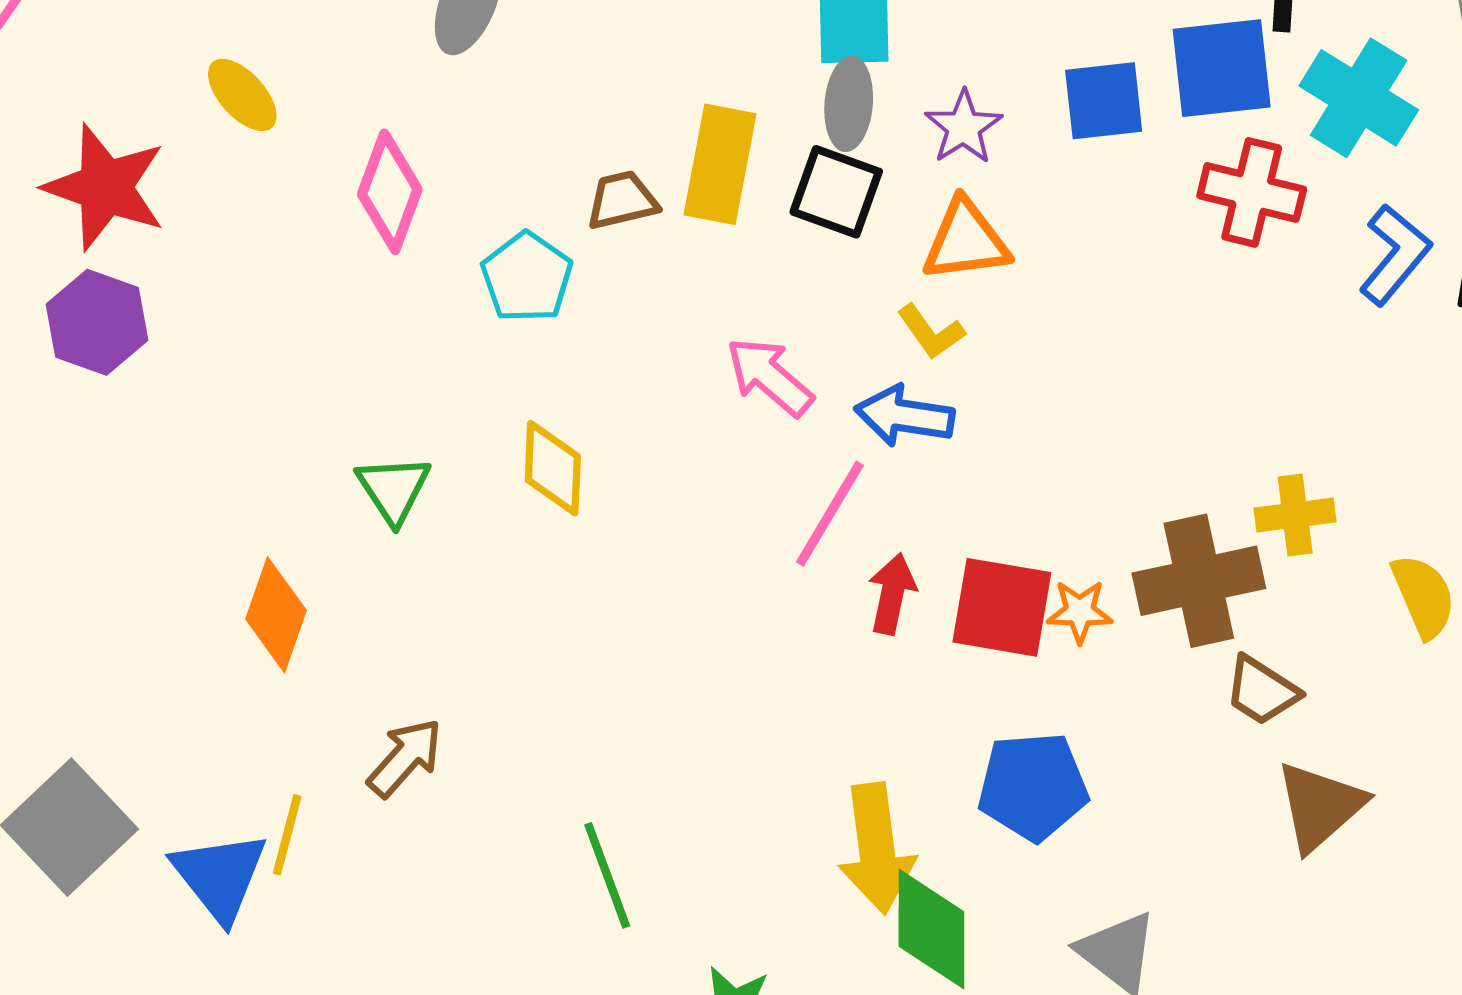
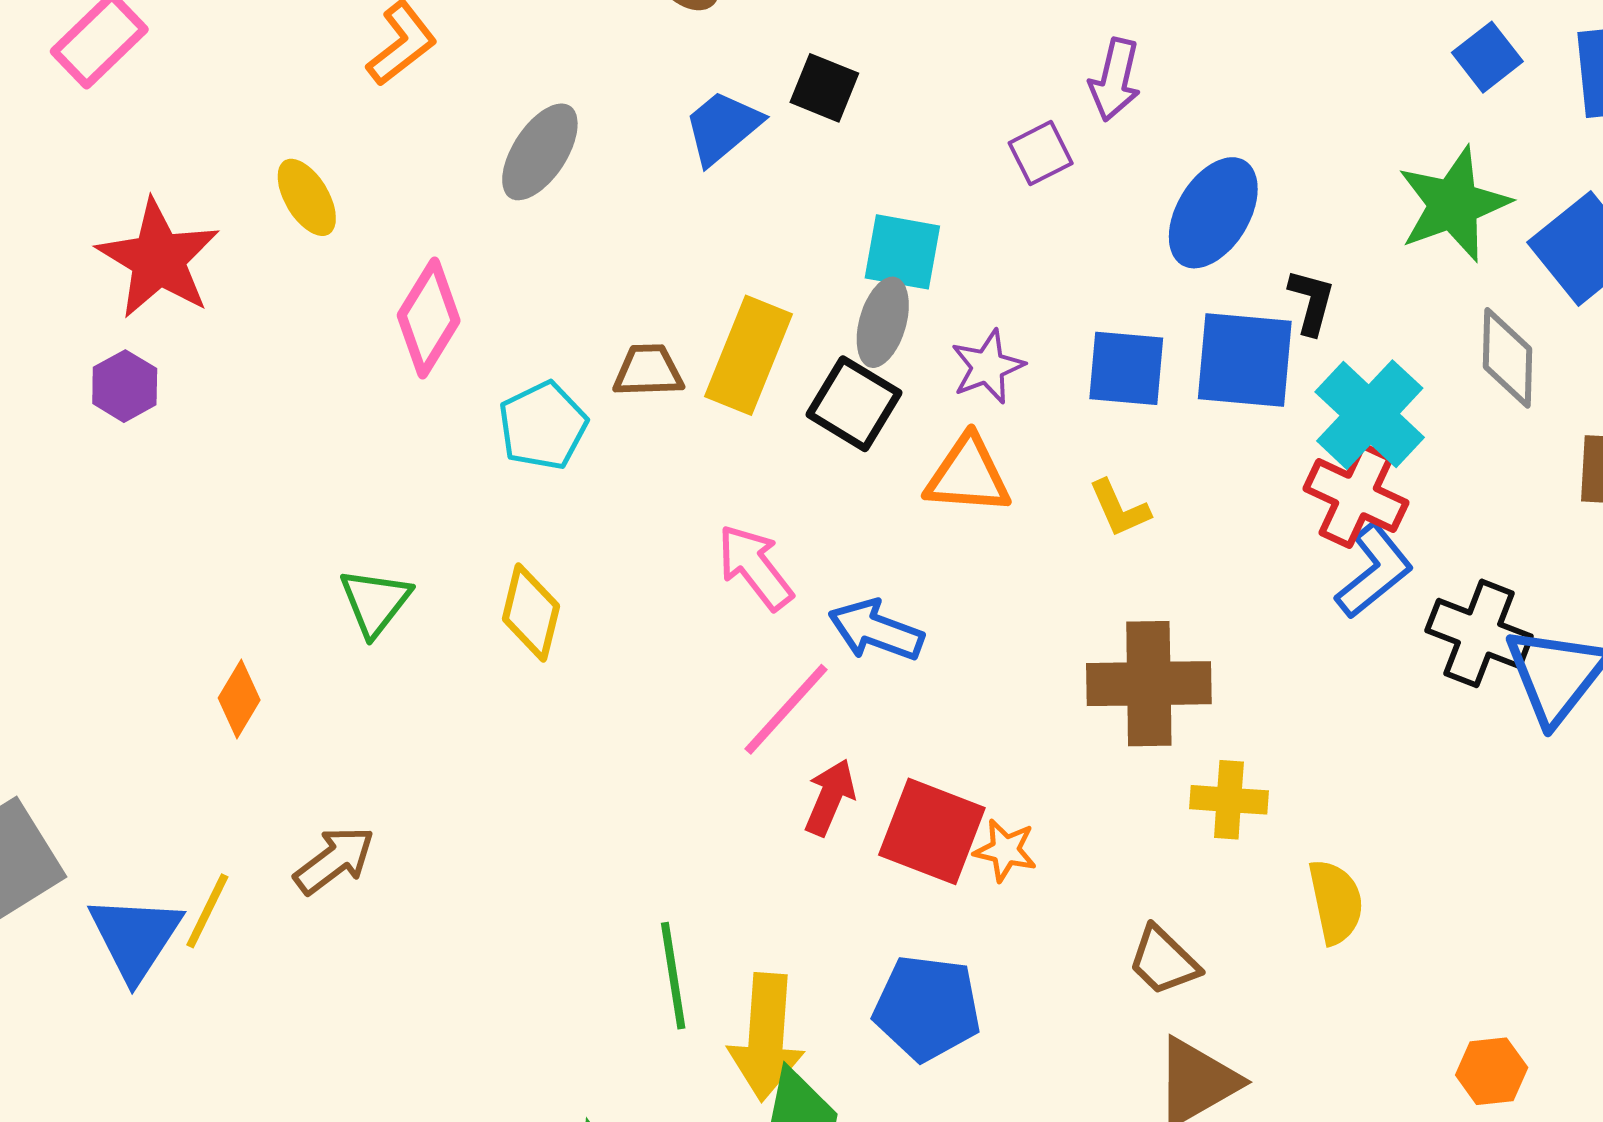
red cross: (1252, 192) -> (1356, 496), moved
purple hexagon: (97, 322) -> (125, 386), size x0.7
yellow L-shape: (931, 332) -> (1119, 508), moved
brown cross: (1199, 581) -> (1149, 684), moved
orange diamond: (276, 615) -> (239, 699), size x0.7
green line: (607, 875) -> (673, 976), moved

